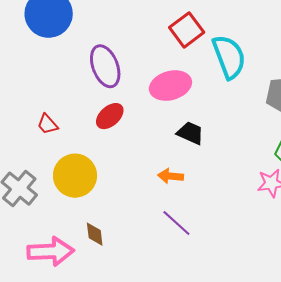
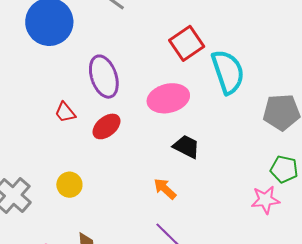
red trapezoid: (47, 124) -> (65, 112), moved
yellow circle: (75, 176) -> (69, 185), size x0.6
orange arrow: (171, 176) -> (165, 189), turned 35

